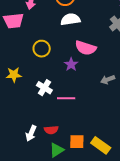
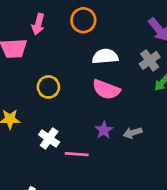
white semicircle: (70, 19) -> (105, 56), moved
purple star: (71, 64) -> (104, 130), moved

